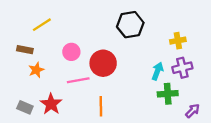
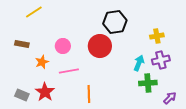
yellow line: (42, 25) -> (34, 12), moved
red circle: (103, 63) -> (100, 46), moved
orange star: (36, 70) -> (42, 62), moved

